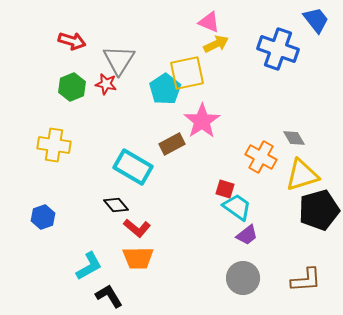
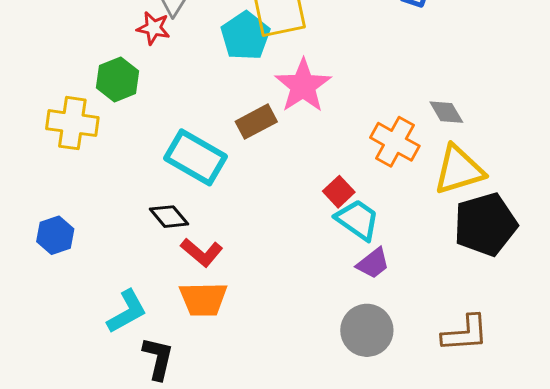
green hexagon: (72, 87) -> (118, 79), moved
red square: (225, 189) -> (339, 192), turned 30
black L-shape: (109, 296) -> (158, 358), turned 44

